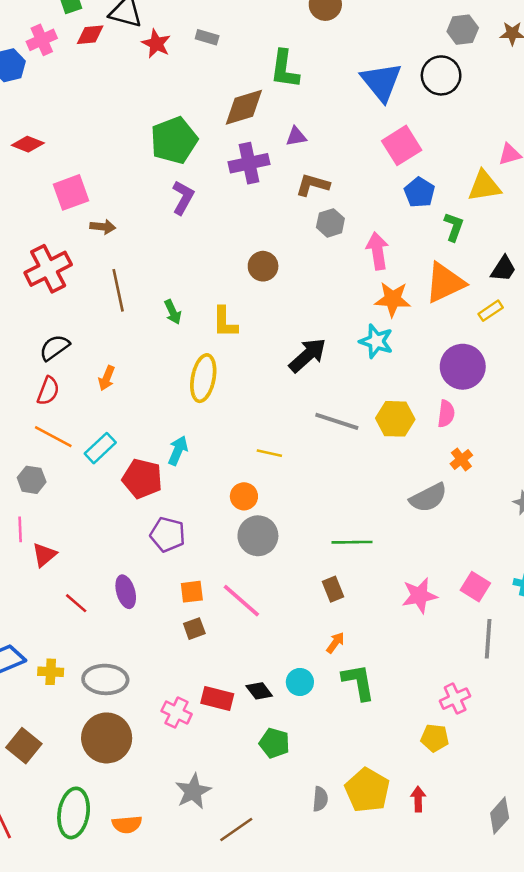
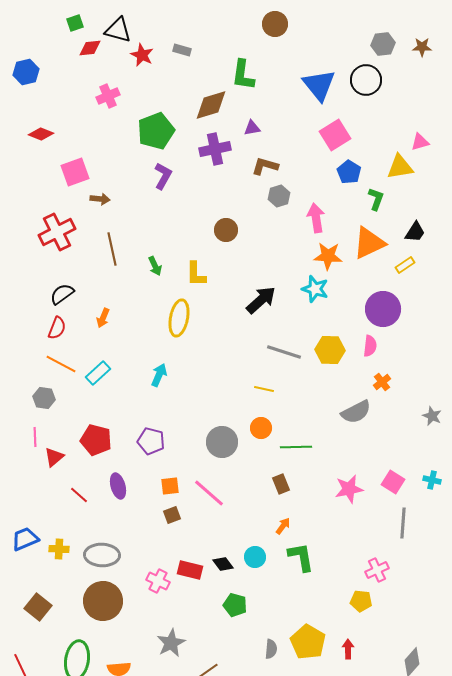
pink cross: (42, 40) -> (108, 96), moved
yellow line: (269, 453) -> (264, 389), moved
red pentagon: (142, 479) -> (96, 440), moved
orange circle: (244, 496) -> (261, 428), moved

